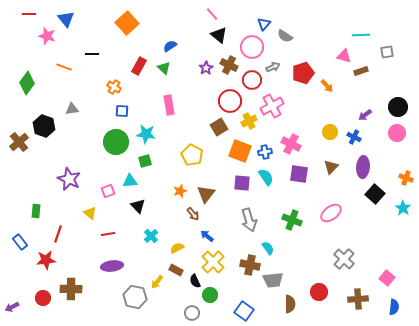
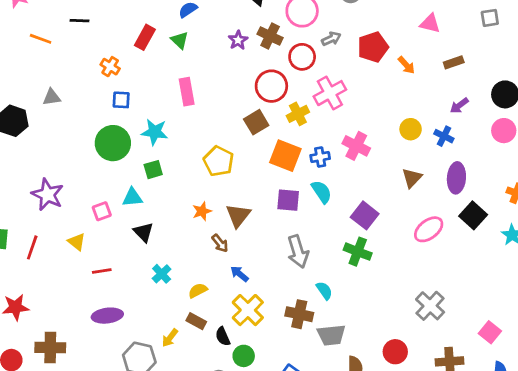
brown rectangle: (361, 71) -> (454, 62), moved
purple square: (299, 174) -> (365, 215), moved, turned 30
pink ellipse: (331, 213) -> (429, 229), moved
red line: (58, 234) -> (32, 247), moved

